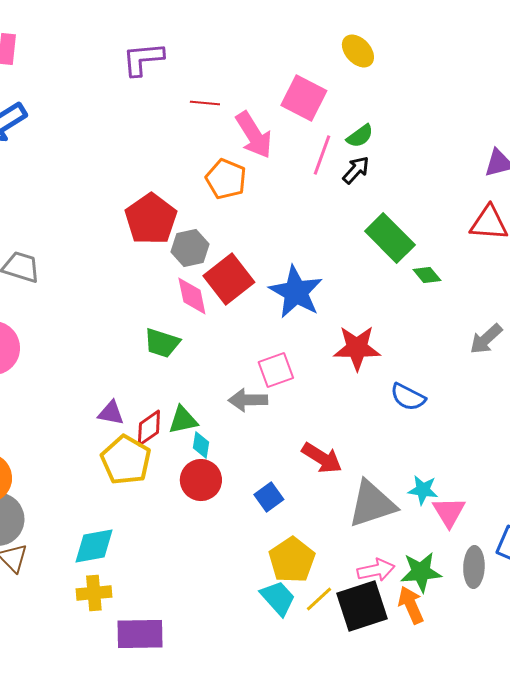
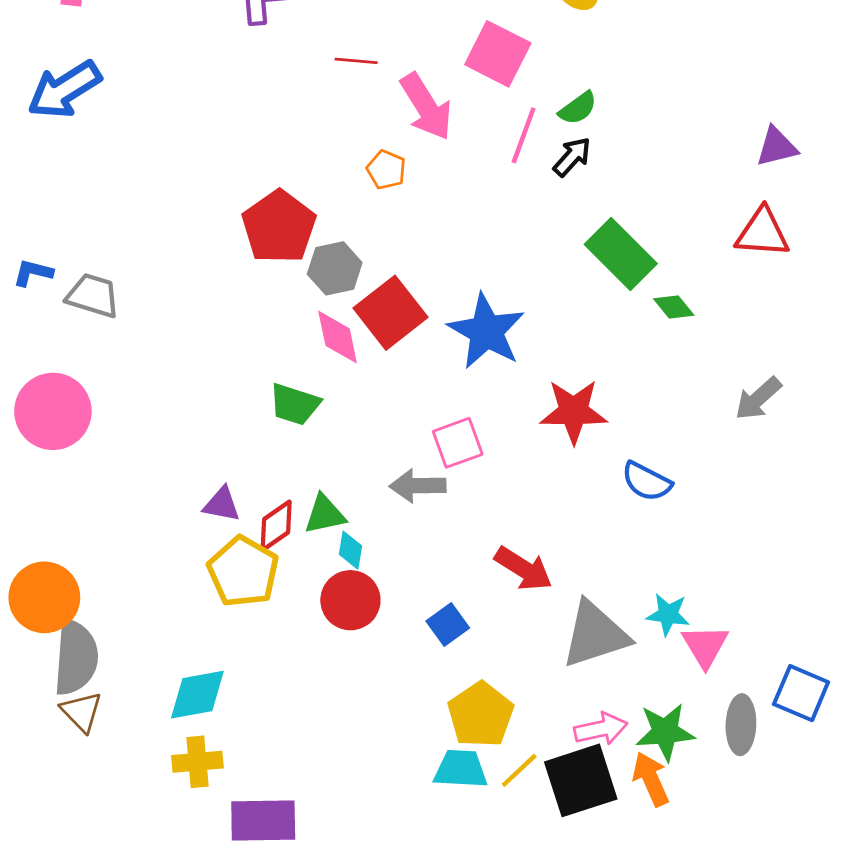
orange pentagon: (226, 179) -> (386, 170), size x0.7
cyan trapezoid: (278, 598) -> (461, 769), turned -45

